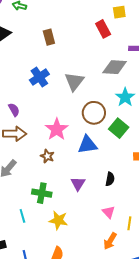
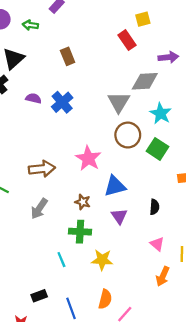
gray triangle: (74, 82) -> (119, 102), moved
purple semicircle: (14, 110) -> (33, 98), moved, turned -40
blue triangle: (87, 145) -> (115, 186), moved
brown star: (47, 156) -> (83, 202), moved

